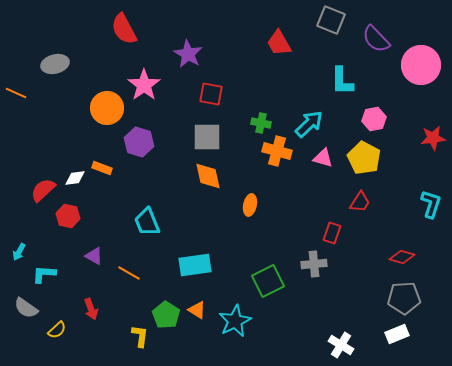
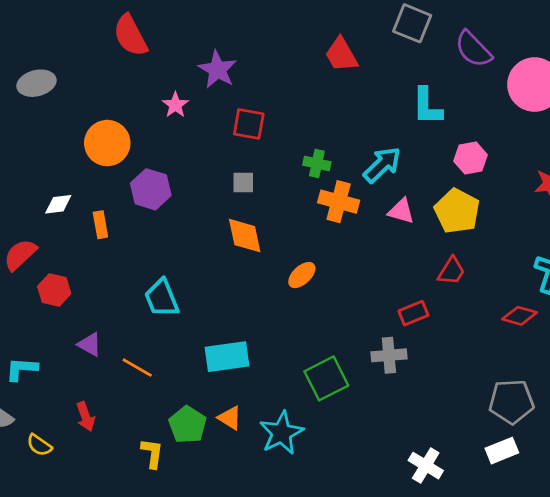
pink star: (144, 85) -> (175, 105), moved, size x0.6
gray square: (207, 137) -> (243, 183), size x0.6
orange rectangle: (102, 168) -> (100, 225), turned 60
white diamond: (75, 178) -> (58, 204), moved
orange ellipse: (250, 205) -> (302, 275), turned 35
red rectangle: (332, 233) -> (413, 313), turned 50
red diamond: (402, 257) -> (520, 316), moved
yellow semicircle: (57, 330) -> (39, 445), turned 78

